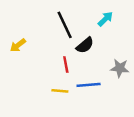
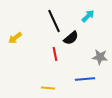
blue line: (89, 85) -> (85, 79), moved
yellow line: (60, 91) -> (48, 88), moved

